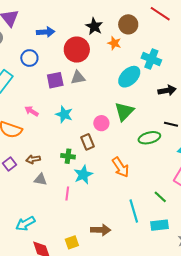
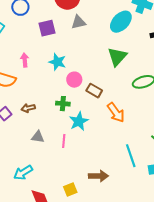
gray triangle: (78, 78) -> (78, 22), moved
pink arrow: (32, 111) -> (25, 60), turned 56
pink circle: (101, 123) -> (74, 80), moved
brown rectangle: (87, 142) -> (94, 91), moved, turned -35
gray triangle: (40, 180) -> (38, 137), moved

